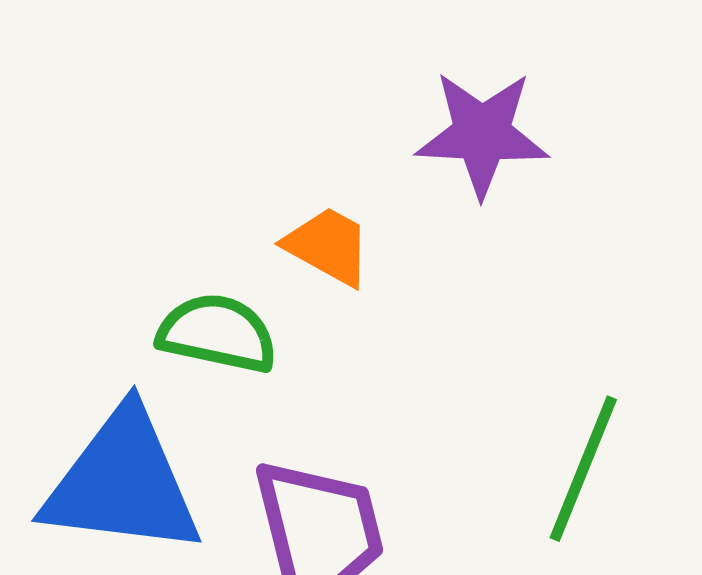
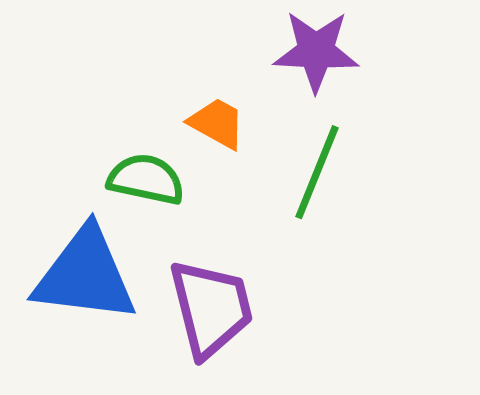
green line: (583, 469) -> (317, 172), moved

